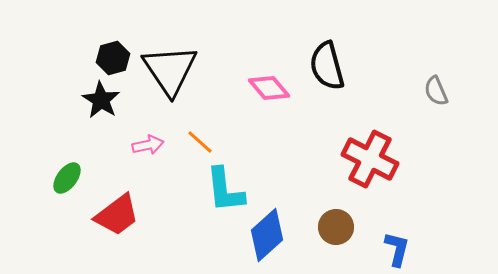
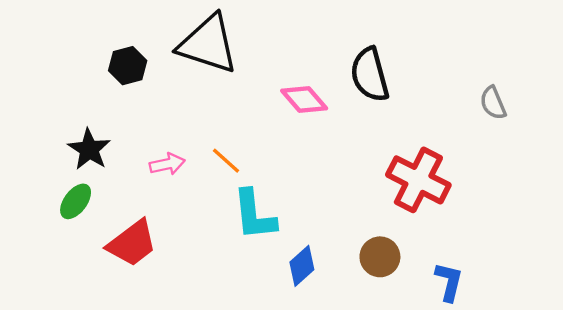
black triangle: (170, 70) -> (208, 44), moved, turned -38
black star: (101, 100) -> (89, 149), moved
blue diamond: (267, 235) -> (302, 266), size x0.7

